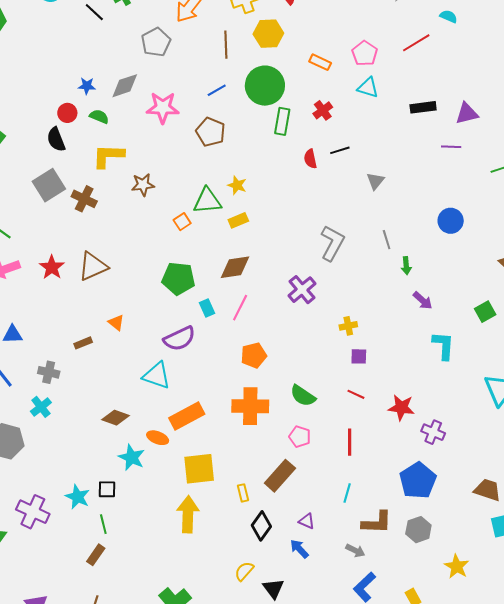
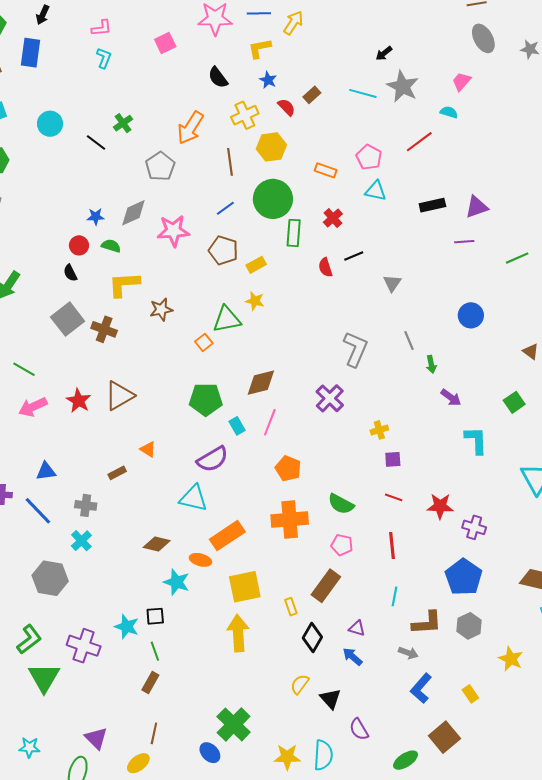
black semicircle: (56, 139) -> (70, 273), size x0.7
yellow rectangle: (238, 220) -> (256, 265), moved
orange pentagon: (254, 355) -> (288, 468), turned -30

